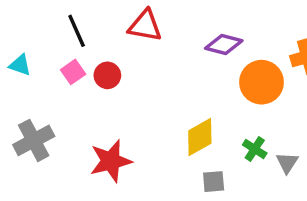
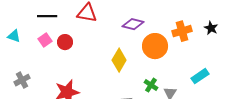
black line: (77, 31) -> (47, 16), turned -66
yellow diamond: (200, 137) -> (119, 60), moved, turned -30
gray cross: (34, 140) -> (22, 80), size x0.7

